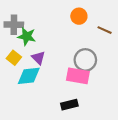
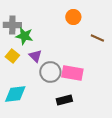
brown line: (105, 30) -> (97, 38), moved
gray circle: (85, 60) -> (50, 72), moved
cyan diamond: (29, 76) -> (15, 94), moved

